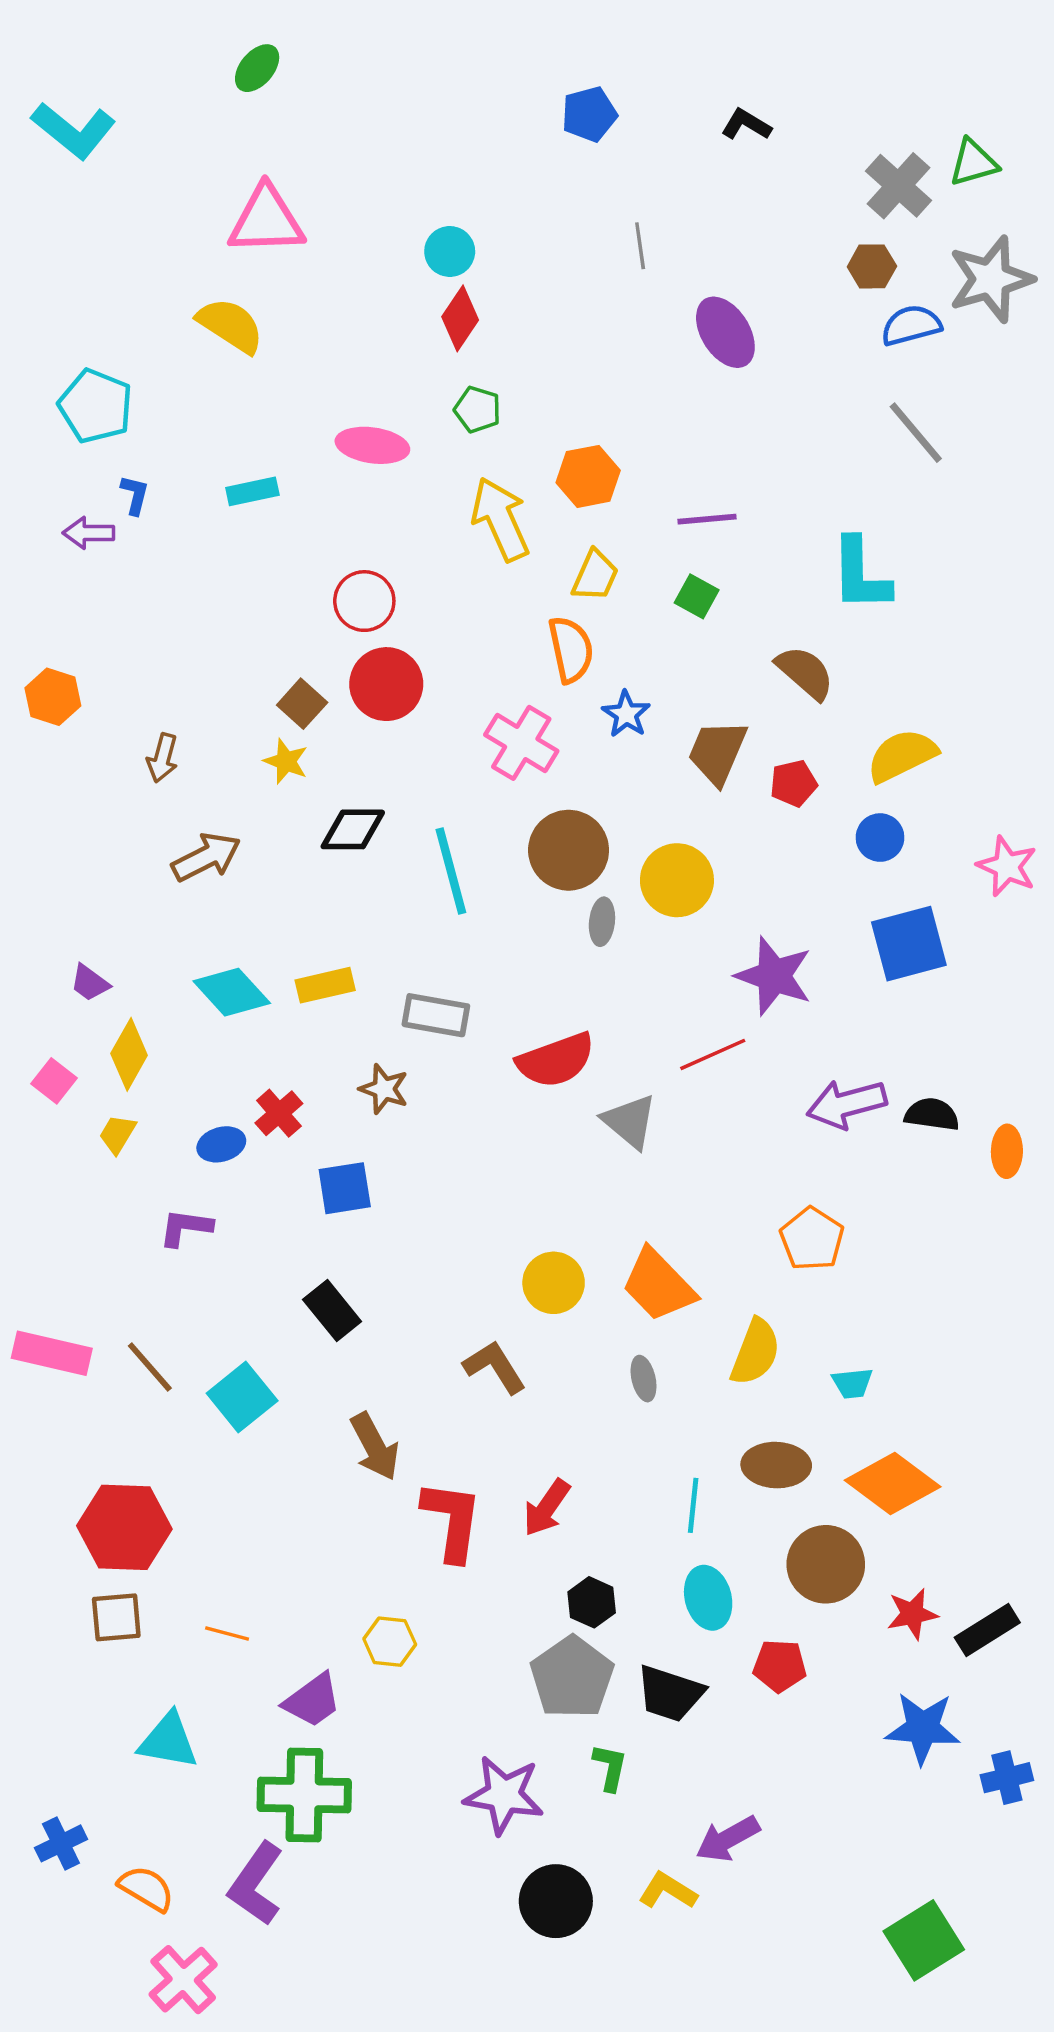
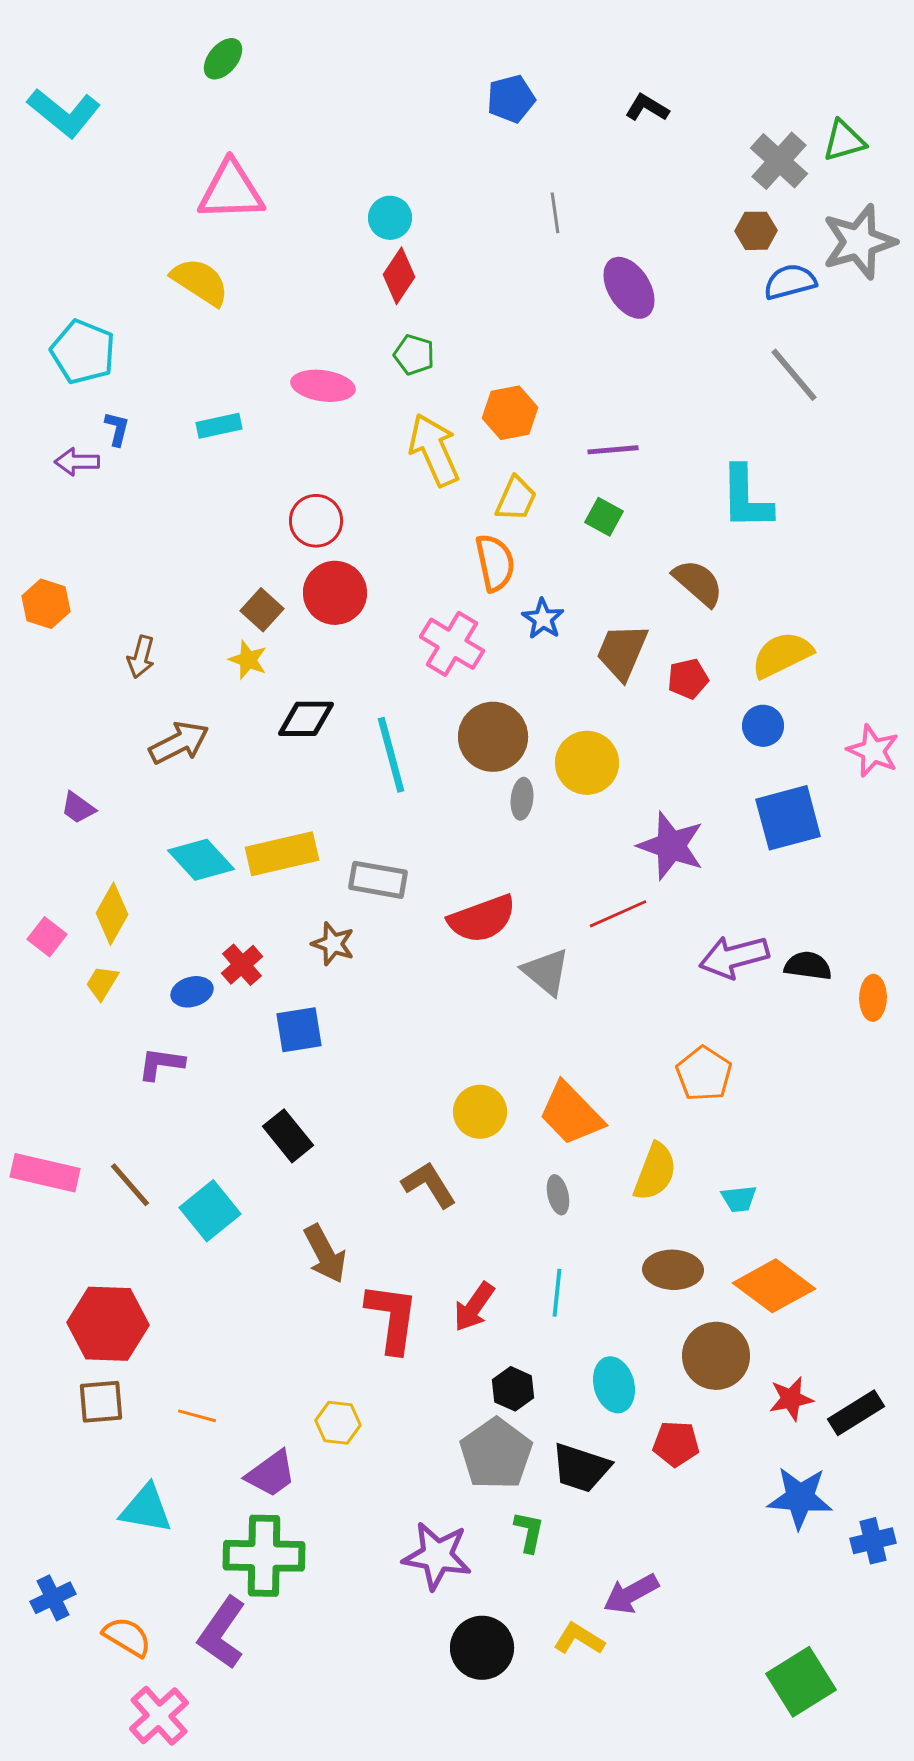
purple trapezoid: (90, 983) -> (78, 808), moved
yellow rectangle: (325, 985) -> (282, 854), size x1.4
cyan line: (693, 1505) -> (557, 1293), moved

